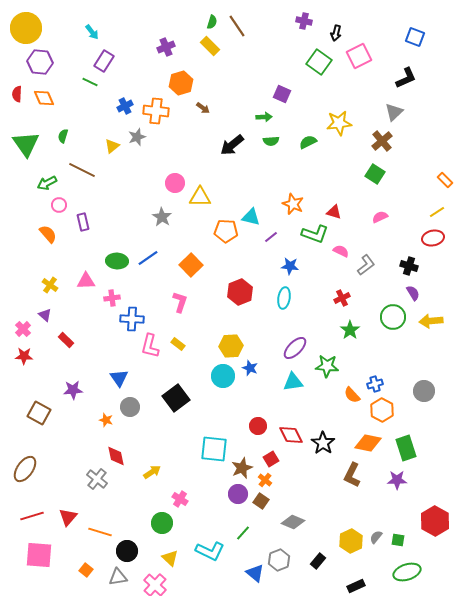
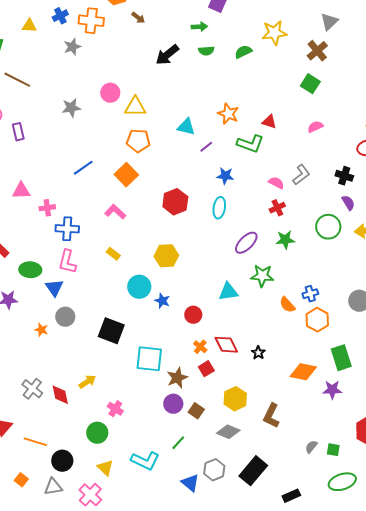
yellow triangle: (112, 146) -> (29, 26), moved, turned 42
gray star: (162, 217) -> (71, 108), moved, turned 30
orange pentagon: (226, 231) -> (138, 141), moved
pink semicircle: (341, 251) -> (276, 183), moved
green ellipse: (117, 261) -> (30, 270), moved
pink L-shape: (180, 302) -> (115, 212), turned -65
green star: (350, 330) -> (285, 240), turned 30
pink L-shape: (150, 346) -> (67, 262), moved
purple ellipse: (295, 348) -> (246, 243), moved
blue star: (250, 368) -> (162, 301), moved
cyan circle: (223, 376) -> (139, 287), moved
black square: (176, 398) -> (111, 331), moved, turned -32
red circle: (258, 426) -> (193, 315), moved
black star: (323, 443) -> (258, 353), size x0.6
orange diamond: (368, 443) -> (303, 372), moved
red diamond: (116, 456) -> (60, 395), moved
brown L-shape: (352, 475) -> (271, 416), moved
orange cross: (265, 480) -> (200, 347), moved
yellow hexagon: (351, 541) -> (235, 399), moved
black rectangle: (318, 561) -> (253, 471), size x1.8

